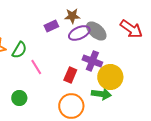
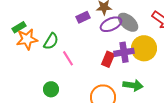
purple cross: (92, 61) -> (124, 52), turned -30
red rectangle: (70, 75) -> (108, 59), moved
yellow circle: (110, 77) -> (144, 48), moved

